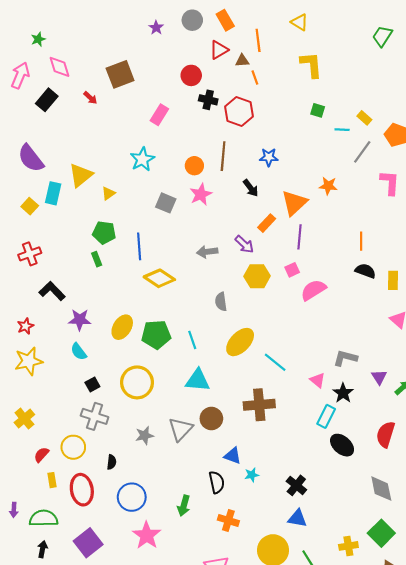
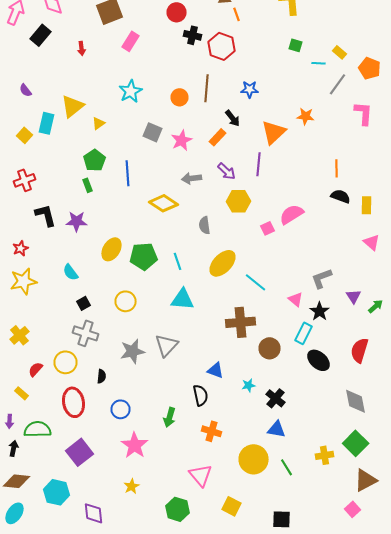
red arrow: (90, 98) -> (82, 48), moved, turned 40
pink rectangle: (159, 115) -> (130, 41), moved
purple semicircle: (31, 158) -> (26, 90), size x0.5
pink star: (201, 194) -> (182, 140), moved
orange rectangle: (267, 223) -> (218, 137), moved
green pentagon: (104, 233) -> (94, 160), turned 30
purple line: (300, 237) -> (258, 164), moved
pink square: (292, 270) -> (268, 228), moved
yellow diamond: (159, 278) -> (164, 203), moved
black L-shape: (52, 291) -> (46, 215), turned 30
purple star: (80, 320) -> (76, 221), moved
gray L-shape: (345, 358) -> (322, 278), turned -35
yellow circle: (137, 382) -> (126, 301), size x0.7
brown circle: (211, 419) -> (270, 348), moved
gray star: (144, 435) -> (132, 351), size x1.4
cyan star: (252, 475) -> (248, 385), moved
yellow rectangle: (52, 480) -> (22, 393), moved, turned -40
blue circle: (132, 497) -> (120, 409), size x0.7
black arrow: (42, 549) -> (14, 448), moved

